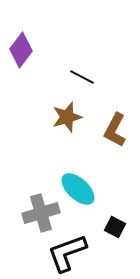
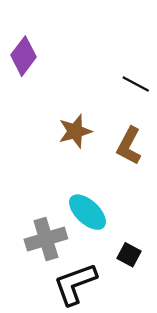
black line: (82, 77) -> (136, 84), moved

